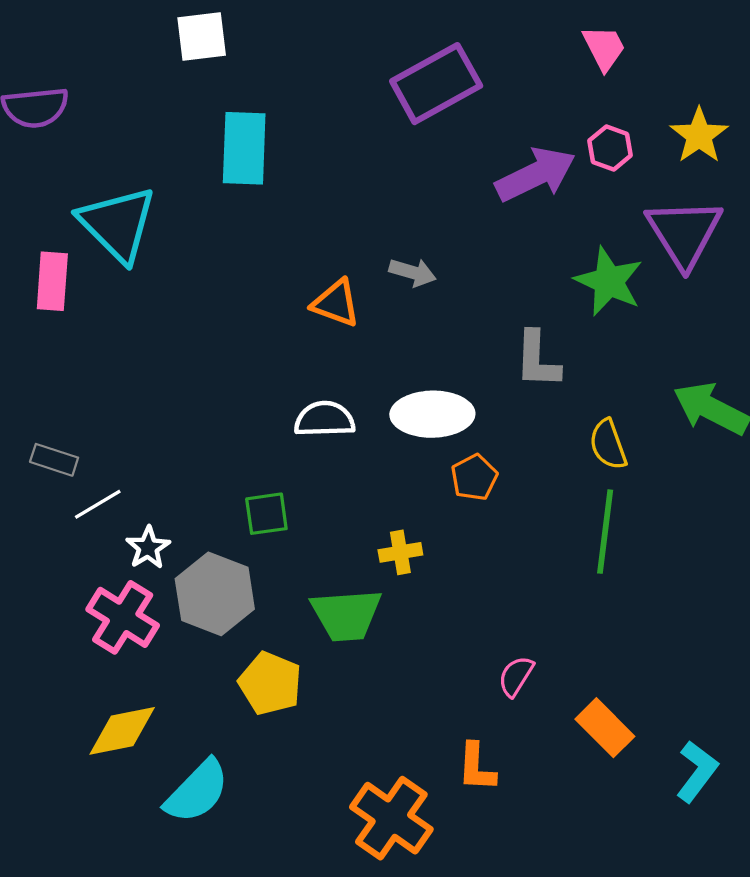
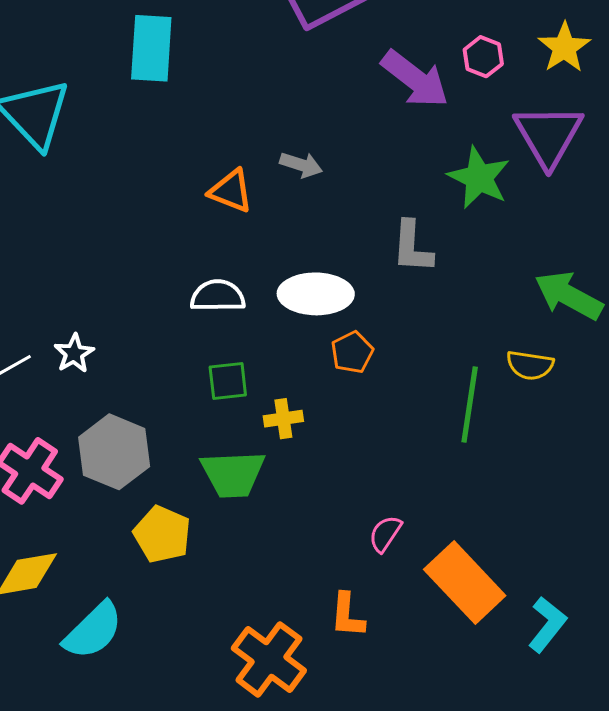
purple arrow: (536, 175) -> (415, 79), turned 62
yellow semicircle: (608, 444) -> (530, 365), moved, turned -63
green square: (266, 514) -> (228, 381), moved
white star: (148, 548) -> (74, 353), moved
orange rectangle: (605, 728) -> (465, 583), size x1.5

